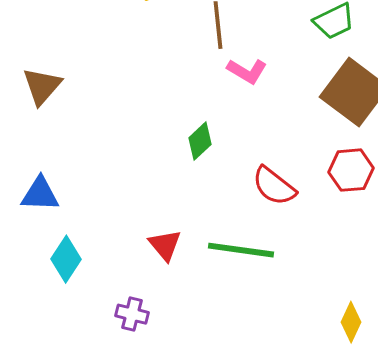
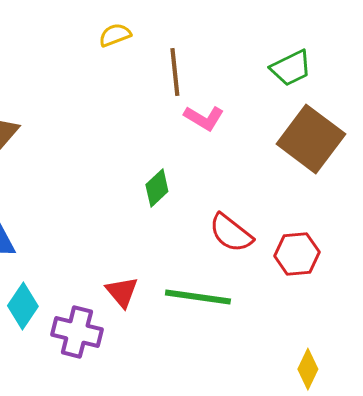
red hexagon: (351, 170) -> (297, 254), moved
purple cross: (132, 314) -> (77, 332), moved, size x1.5

